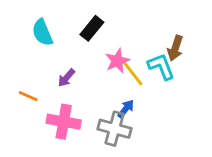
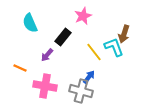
black rectangle: (92, 28) -> (63, 37), moved
pink star: (117, 61) -> (83, 16), moved

